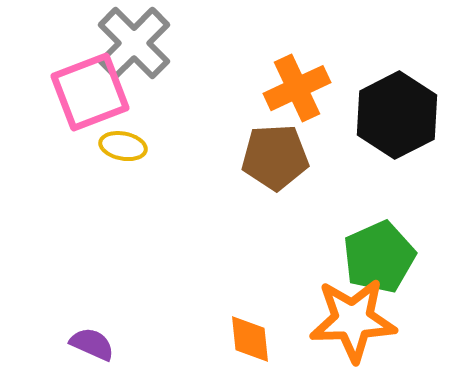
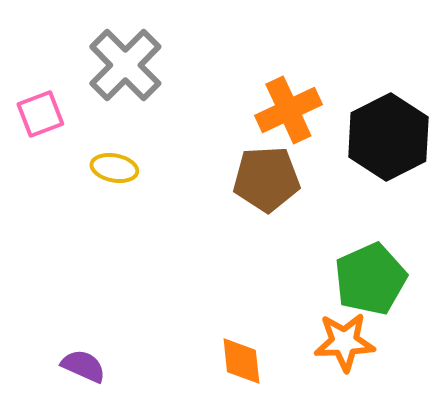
pink square: (90, 92) -> (40, 114), moved, size x0.6
orange star: (353, 320) -> (344, 342), size x0.7

